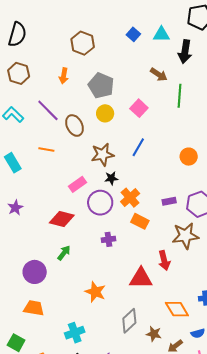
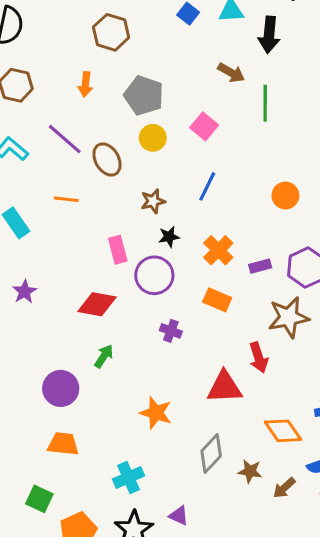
brown star: (103, 155) -> (153, 201), size x0.7
pink rectangle: (78, 184) -> (118, 250), turned -66
orange cross: (130, 198) -> (218, 250), moved
purple cross: (108, 239) -> (171, 331), turned 32

